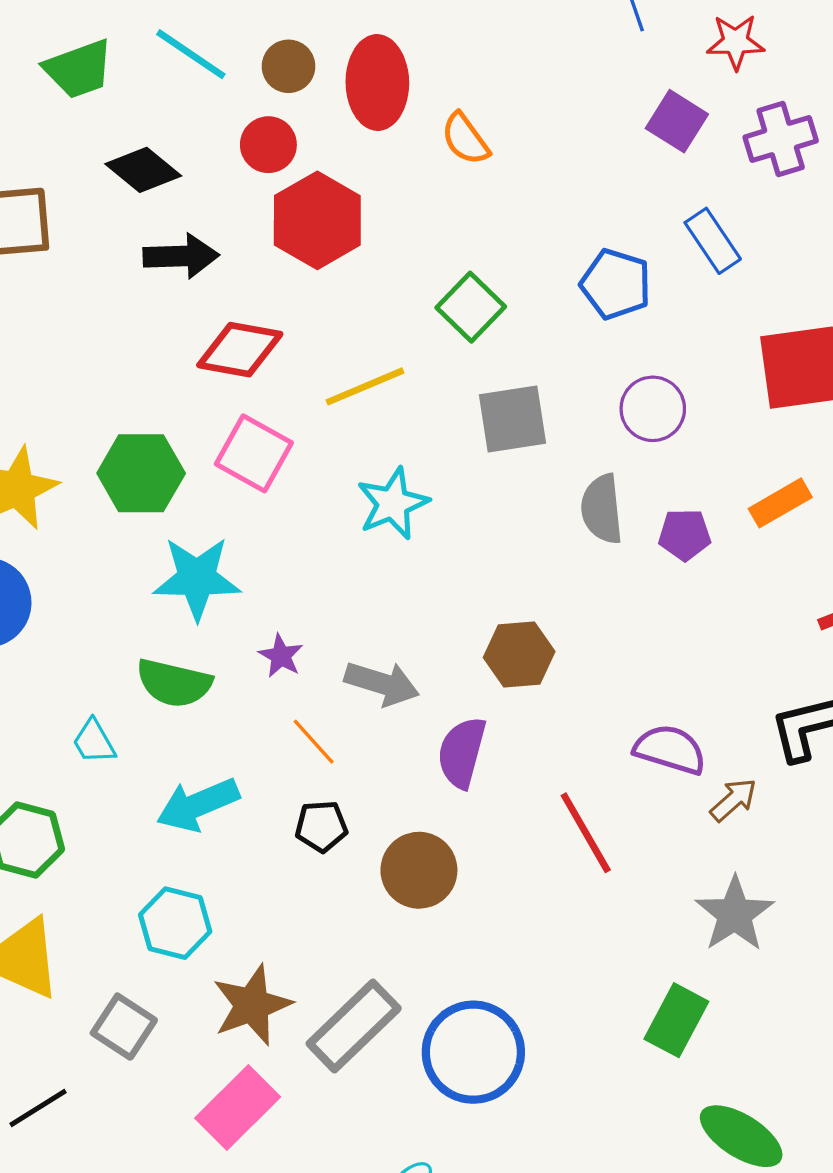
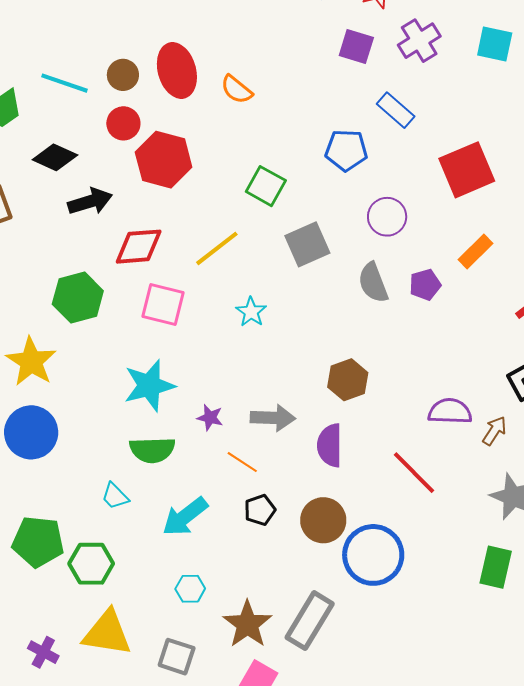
green hexagon: (141, 473) -> (78, 298), moved
cyan star: (393, 503) -> (251, 312), size x0.7
cyan hexagon: (175, 923) -> (190, 589), size x0.7
blue circle: (473, 1052) -> (373, 555), moved

